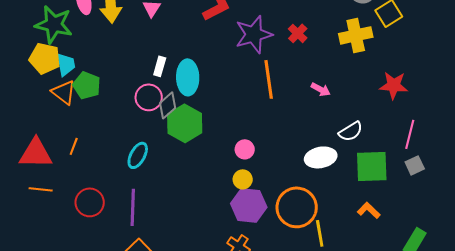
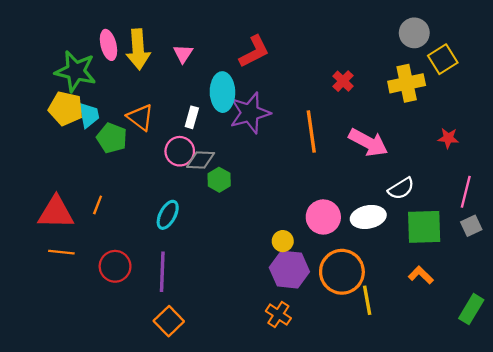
purple star: (254, 34) -> (250, 113), moved
cyan ellipse: (188, 77) -> (222, 92), moved
red star: (394, 85) -> (448, 138), size x0.7
pink arrow: (321, 89) -> (368, 142), size x1.8
orange triangle: (64, 92) -> (140, 117), moved
gray diamond: (168, 105) -> (201, 160), turned 44
green hexagon: (185, 123) -> (219, 180), size x0.6
pink circle: (245, 149) -> (323, 217), moved, size x1.6

